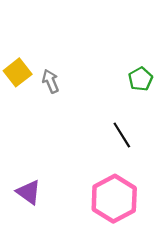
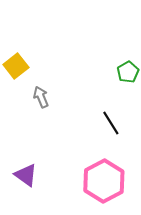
gray arrow: (51, 81) -> (41, 97), moved

